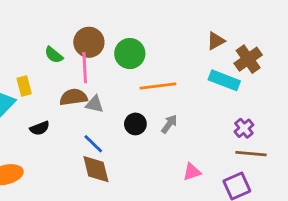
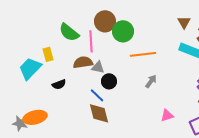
brown triangle: (216, 41) -> (184, 22), turned -32
brown circle: (89, 42) -> (105, 21), moved
green semicircle: (54, 55) -> (69, 32), size x1.5
black circle: (135, 124) -> (109, 81), moved

